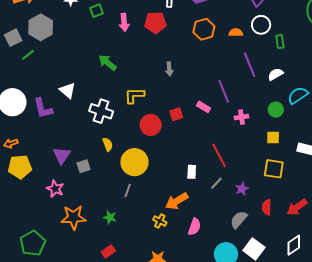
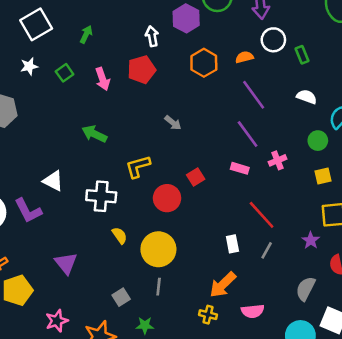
purple line: (250, 65) -> (254, 95), moved
gray arrow: (169, 69) -> (173, 123), turned -32
white semicircle: (276, 74) -> (307, 97), turned 63
pink rectangle: (204, 107) -> (240, 168), moved
gray square: (83, 166) -> (121, 297), moved
pink star: (55, 189) -> (57, 321), moved, turned -30
purple star: (242, 189) -> (311, 240), moved
pink semicircle: (194, 227) -> (253, 311), turned 78

